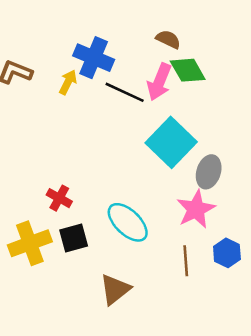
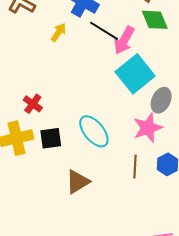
yellow arrow: (68, 82) -> (59, 32), moved
pink arrow: (159, 82) -> (124, 40), moved
red cross: (59, 198) -> (33, 104), moved

